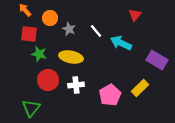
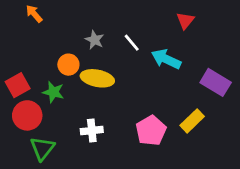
orange circle: (50, 18) -> (68, 65), moved
red square: (29, 34) -> (18, 85), moved, turned -36
green star: (39, 54) -> (53, 92), moved
red circle: (48, 80) -> (27, 115), moved
white cross: (76, 85) -> (92, 131), moved

